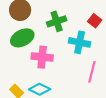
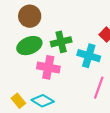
green cross: (57, 21) -> (61, 42), moved

